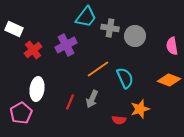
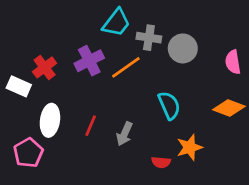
white rectangle: (14, 29) -> (19, 86), moved
orange line: (98, 69) -> (126, 67), moved
red line: (70, 102) -> (91, 126), moved

